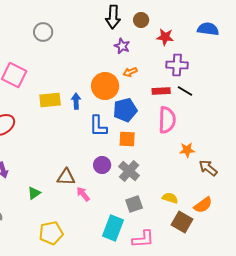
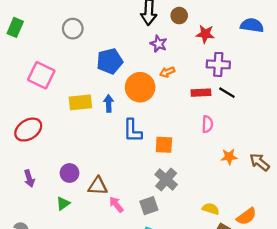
blue pentagon: (125, 110) -> (110, 61), moved
pink semicircle: (167, 120) -> (207, 124), size x0.6
purple circle: (102, 165) -> (70, 173), moved
brown arrow: (208, 168) -> (260, 162), moved
gray square: (134, 204) -> (149, 206), moved

